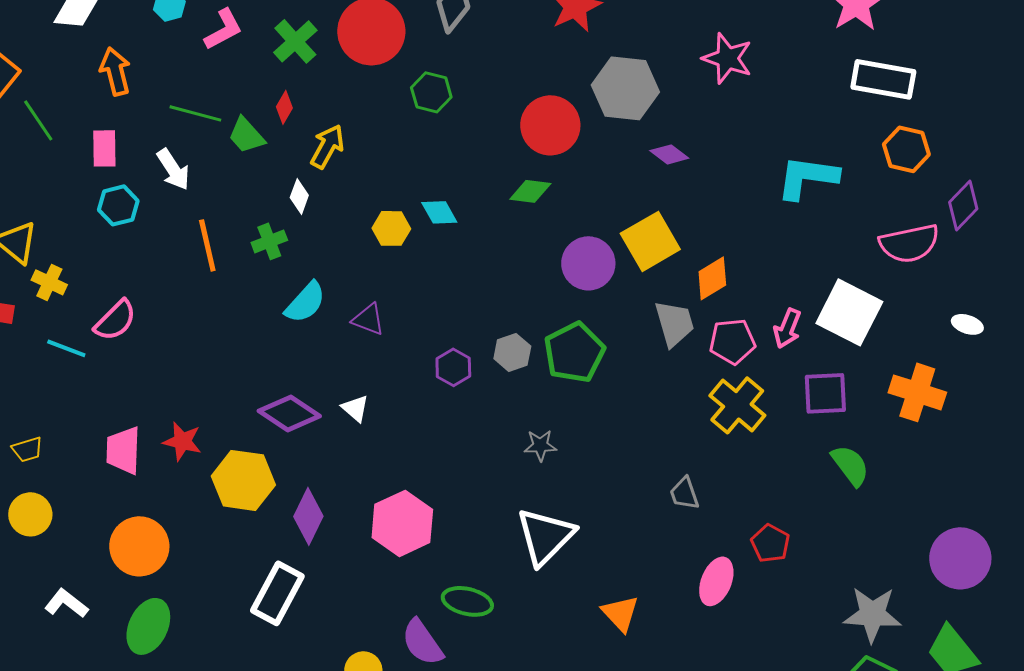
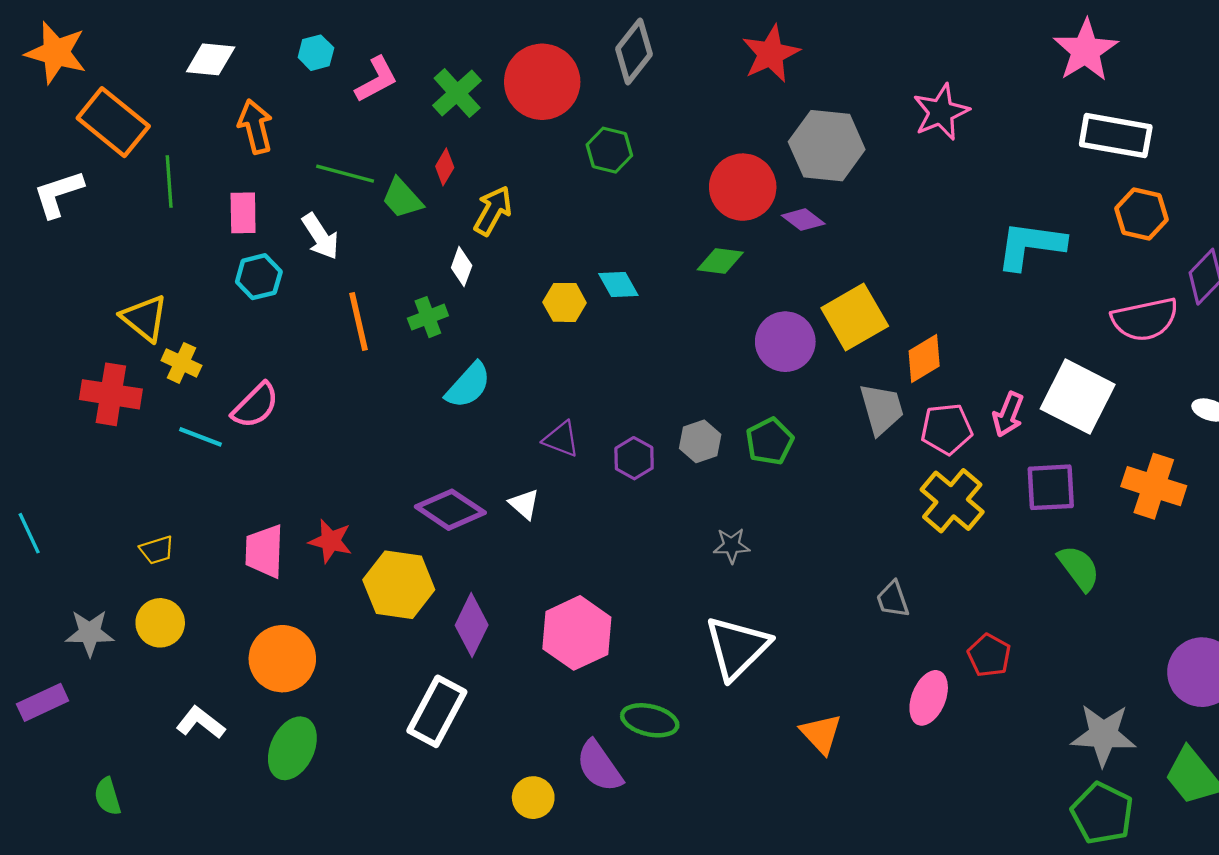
pink star: (727, 58) -> (941, 112), turned 30
green line: (38, 120) -> (169, 181), turned 30
purple diamond: (669, 154) -> (803, 220), moved
purple triangle: (368, 319) -> (561, 439), moved
green pentagon: (574, 352) -> (770, 441), size x0.7

